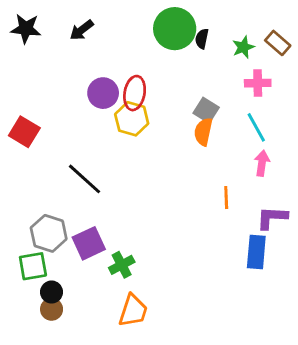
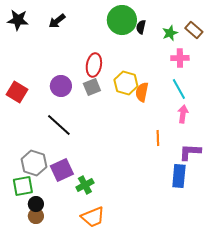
purple circle: (103, 93) -> (61, 86), moved
gray square: (206, 110) -> (92, 87), moved, turned 36
yellow hexagon: (132, 119) -> (126, 83), moved
orange trapezoid: (133, 311) -> (93, 217), turned 50

